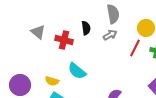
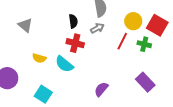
red cross: (64, 40) -> (75, 43), moved
yellow semicircle: (52, 81) -> (39, 58), moved

